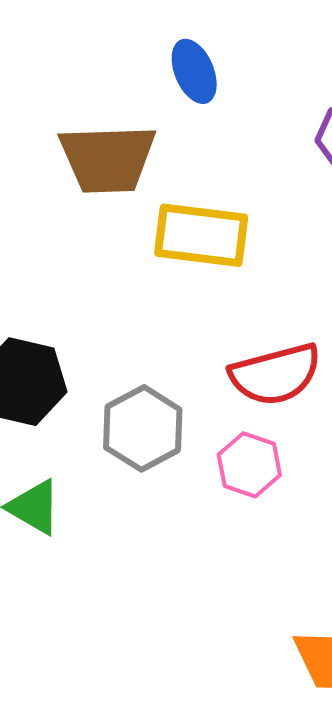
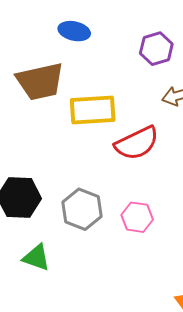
blue ellipse: (194, 71) -> (74, 31), turned -44
red semicircle: (275, 374) -> (137, 143), moved

